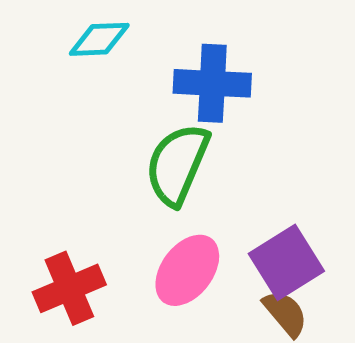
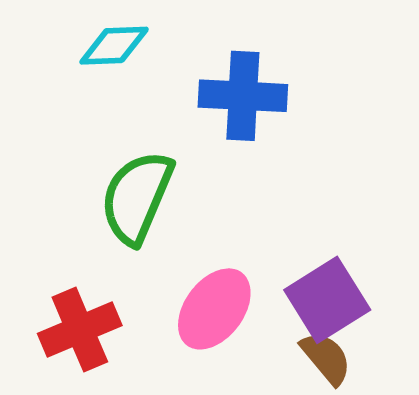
green semicircle: (177, 164) -> (137, 197), moved

